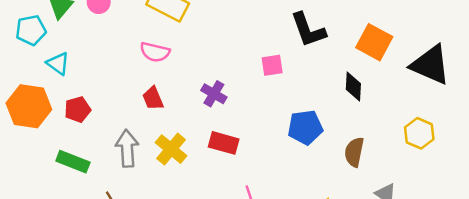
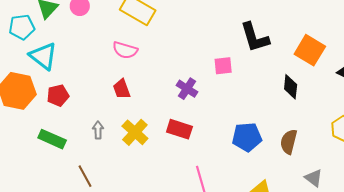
cyan triangle: (58, 63) -> (43, 56), size x1.4
purple cross: (214, 94) -> (187, 89), moved
blue pentagon: (305, 127) -> (247, 137), moved
gray arrow: (127, 148) -> (98, 130), size x0.6

